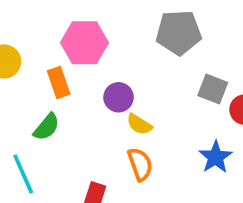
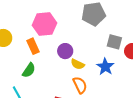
blue star: (216, 157) -> (105, 67), moved

